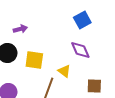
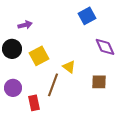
purple diamond: (80, 50) -> (105, 47), moved
yellow square: (34, 60) -> (39, 56), turned -36

